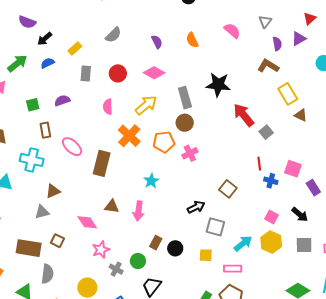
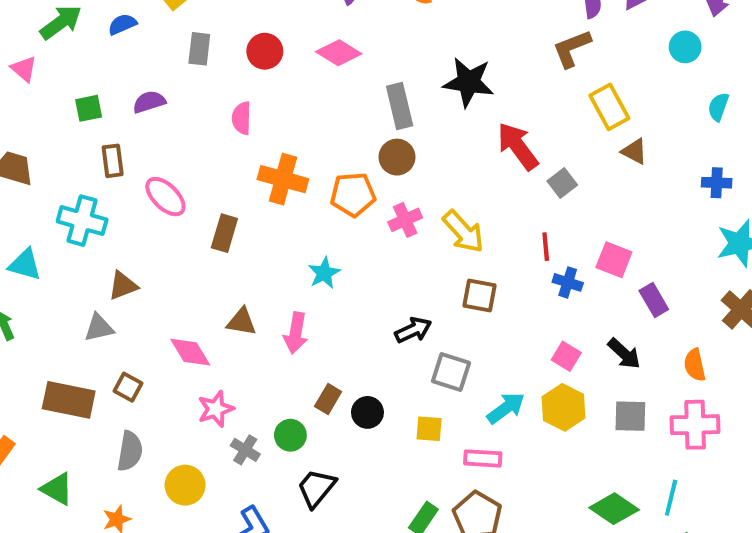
brown L-shape: (268, 66) -> (572, 48), turned -55
yellow arrow: (146, 105) -> (463, 232), moved, turned 85
orange cross: (129, 136) -> (283, 179), turned -30
brown rectangle: (102, 163) -> (224, 233), size x0.7
brown square: (228, 189) -> (480, 296), turned -30
gray semicircle: (47, 274) -> (130, 451), moved

